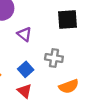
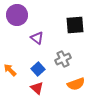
gray cross: (54, 58) -> (63, 59), turned -35

